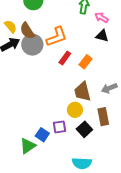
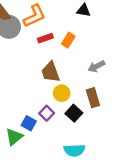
red rectangle: (65, 58) -> (45, 38), turned 40
brown trapezoid: (82, 92) -> (51, 72), moved
purple square: (60, 127) -> (47, 113), turned -32

